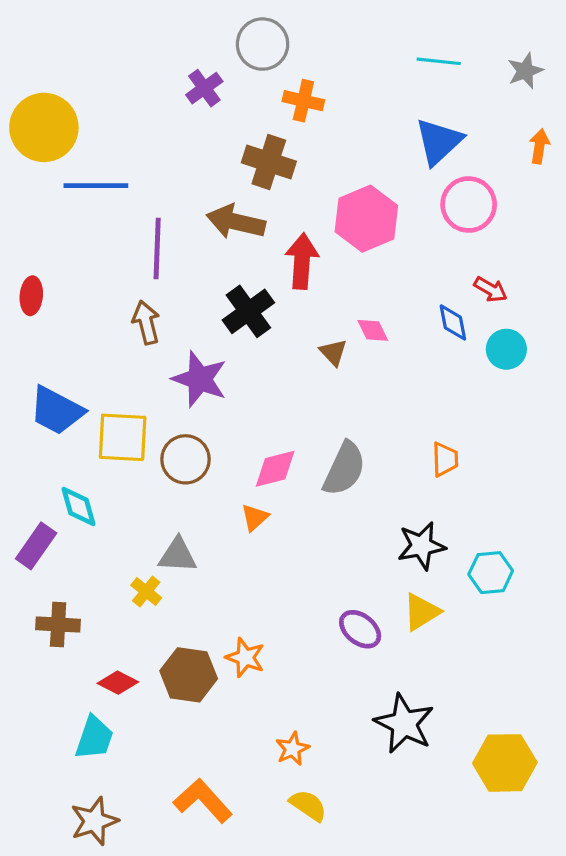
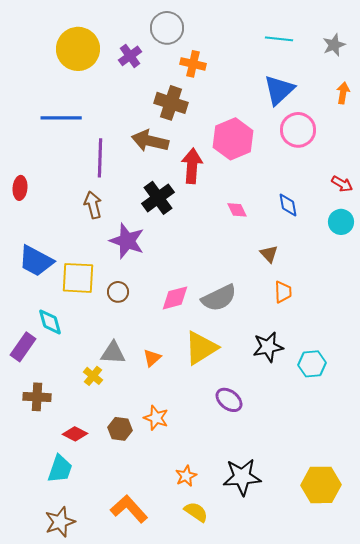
yellow circle: (44, 127) -> (78, 49), moved
red arrow: (491, 289) -> (342, 184), moved
cyan circle: (506, 349) -> (341, 222), moved
brown triangle: (333, 352) -> (269, 254), moved
brown circle: (185, 459) -> (118, 292), size x0.7
gray semicircle: (344, 469) -> (219, 298), turned 39
orange triangle: (255, 518) -> (152, 358), moved
yellow triangle: (421, 612) -> (201, 348), moved, size x1.4
brown hexagon: (189, 675) -> (120, 429), size x0.7
black star: (404, 724) -> (242, 477), moved, turned -30

